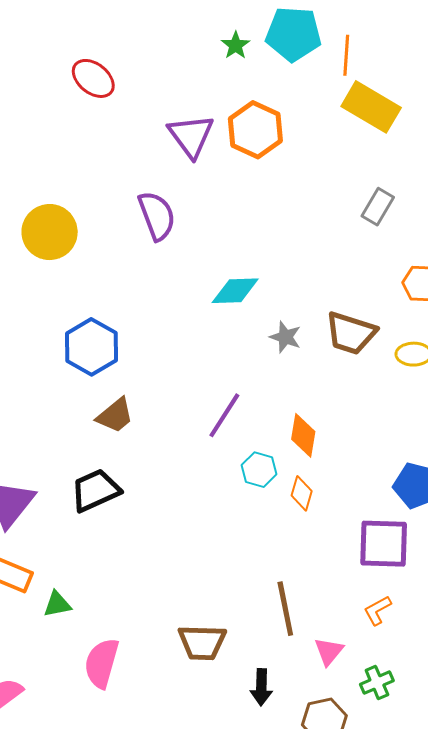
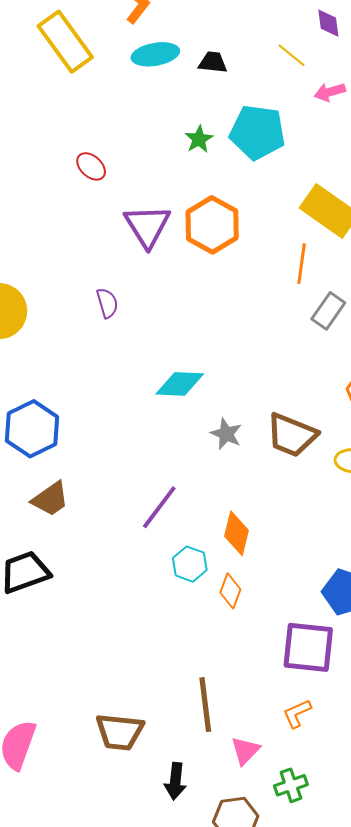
orange line: (346, 55) -> (302, 264), moved
red ellipse: (93, 78) -> (91, 166), moved, size x0.7
purple semicircle: (157, 216) -> (107, 303), size x0.6

